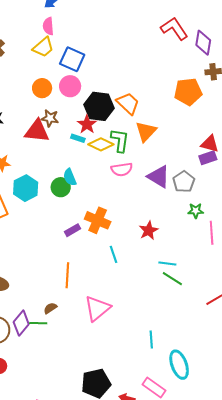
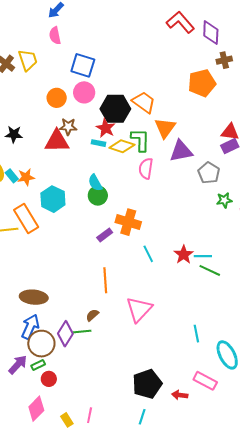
yellow trapezoid: (43, 47) -> (28, 60), moved, turned -60
pink semicircle: (122, 169) -> (146, 168), turned 115
purple triangle: (159, 177) -> (181, 151), moved, turned -35
green circle: (61, 187) -> (98, 196), moved
red star: (149, 231) -> (184, 255), moved

